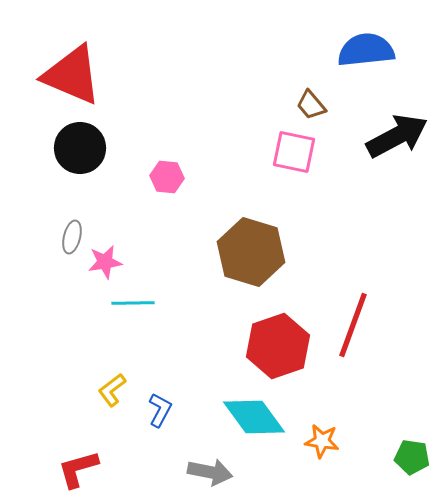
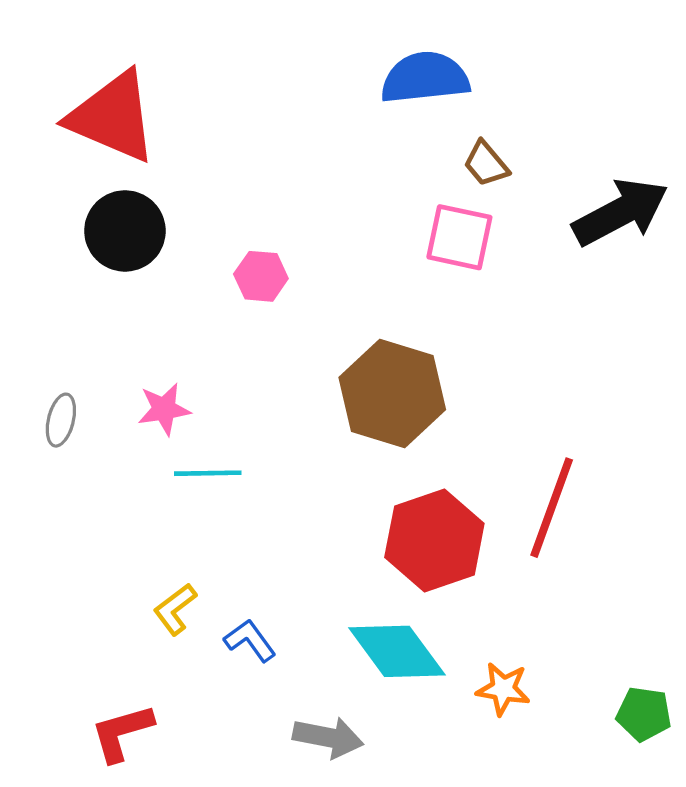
blue semicircle: (366, 50) -> (425, 78), moved
gray ellipse: (72, 237) -> (61, 420), moved
blue L-shape: (160, 410) -> (250, 640), turned -64

